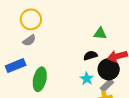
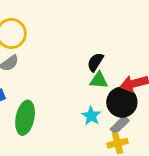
green triangle: (100, 33) -> (99, 80), moved
black semicircle: (90, 56) -> (95, 62), moved, turned -40

